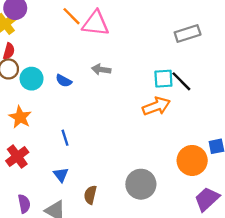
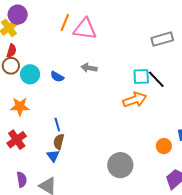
orange line: (71, 16) -> (65, 22), turned 66
orange star: (20, 117) -> (20, 107), turned -30
orange circle: (192, 160) -> (164, 146), size x0.6
brown semicircle: (90, 195) -> (59, 142), moved

